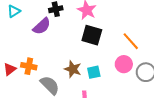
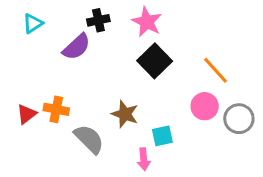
black square: (92, 35) -> (155, 61), turned 30
cyan square: (94, 72) -> (162, 136), moved

